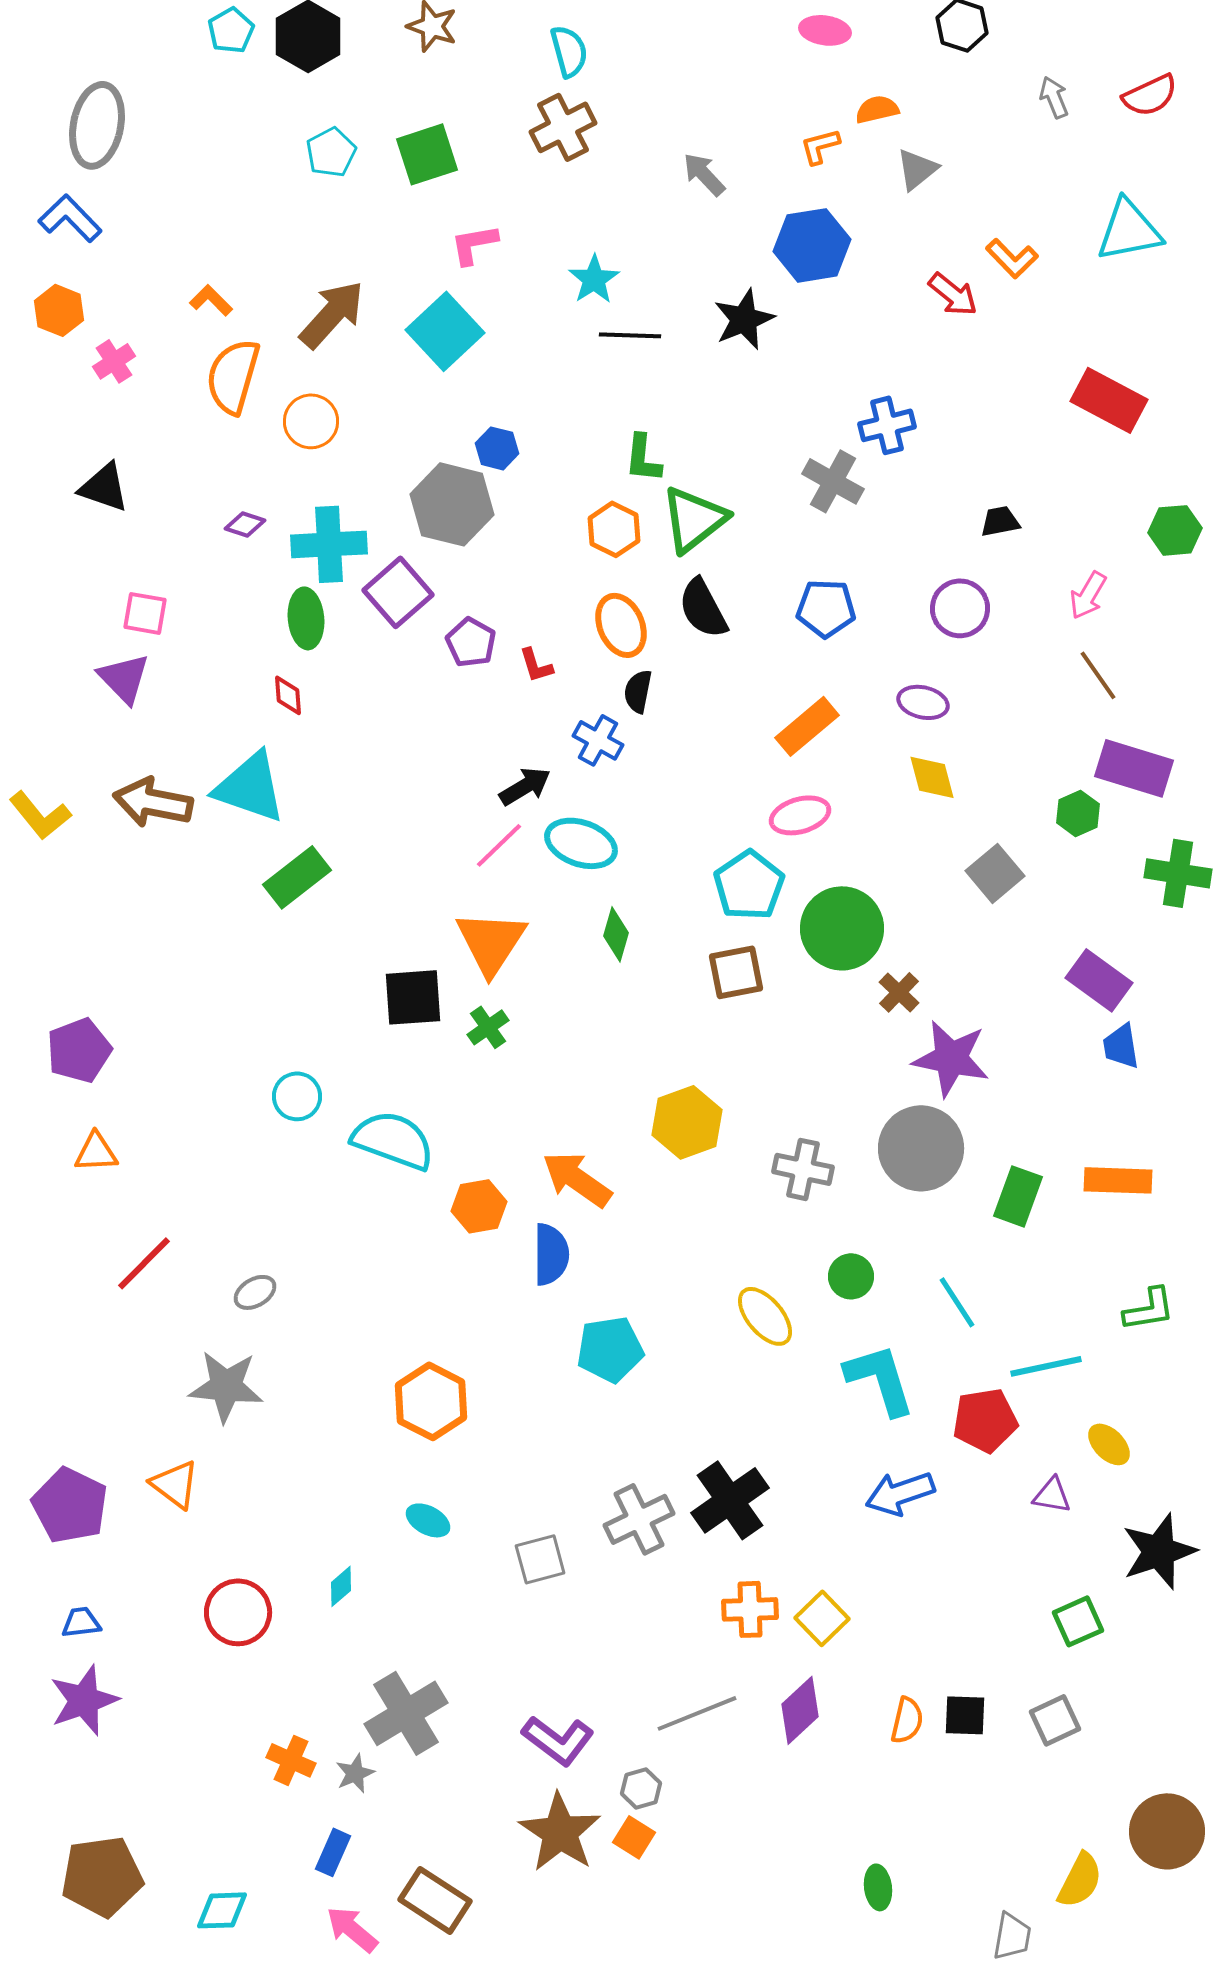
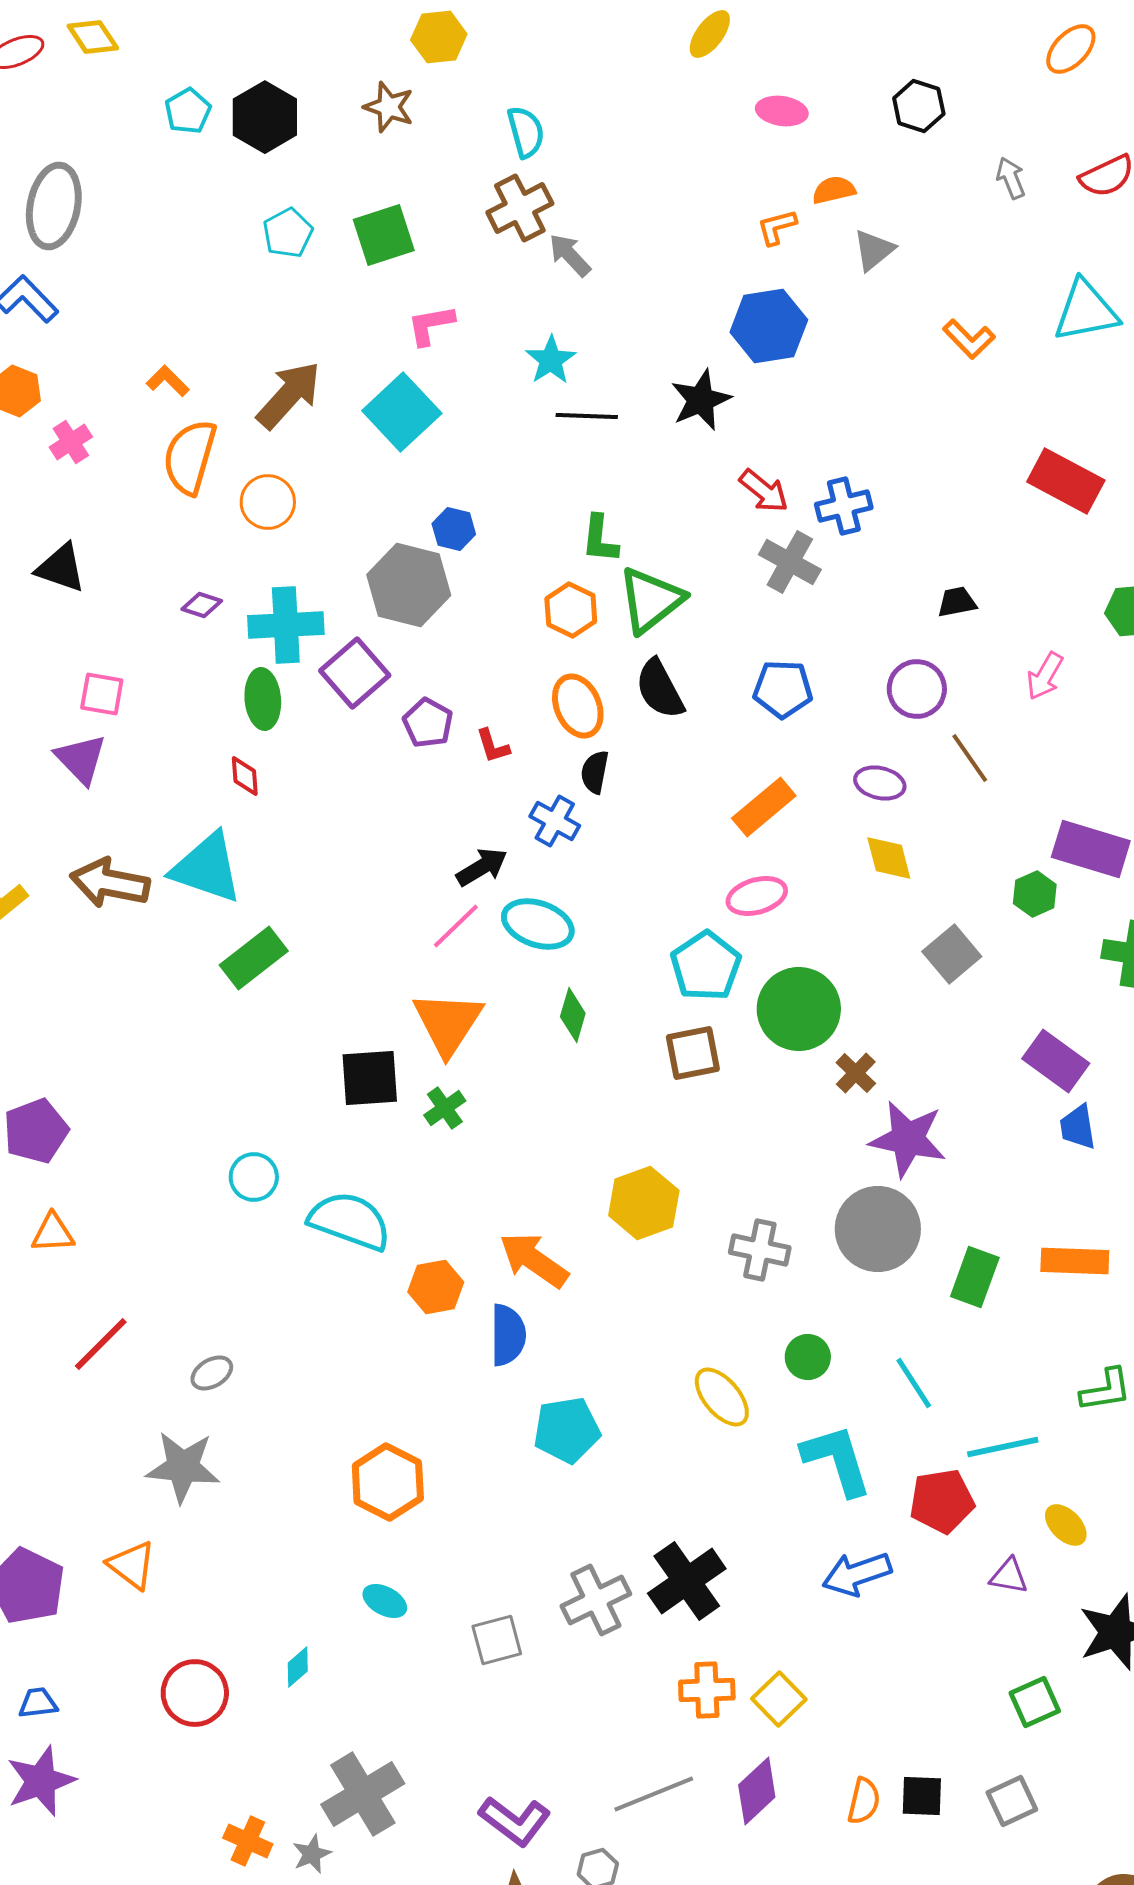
gray arrow: (704, 174) -> (570, 255), moved
red arrow: (953, 294) -> (764, 491), moved
brown line: (1098, 675) -> (970, 758), moved

